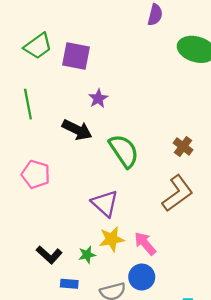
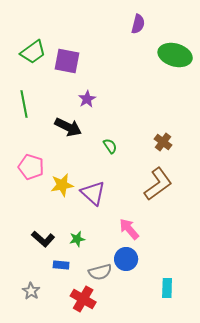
green semicircle: (124, 151) -> (110, 146), size x0.5
yellow star: (112, 239) -> (62, 185), moved

